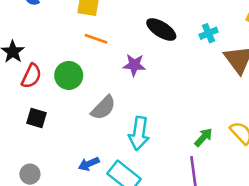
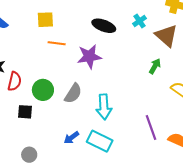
purple star: (134, 65) -> (89, 57), size x1.4
green circle: (69, 75) -> (43, 90), moved
green arrow: (203, 137) -> (155, 66), moved

